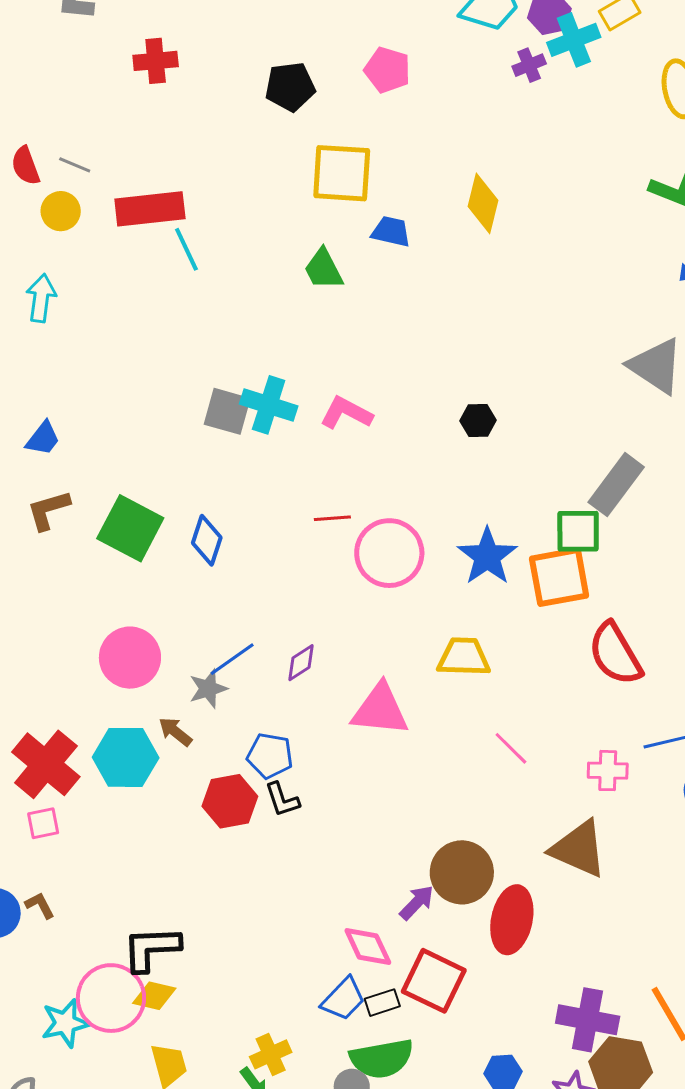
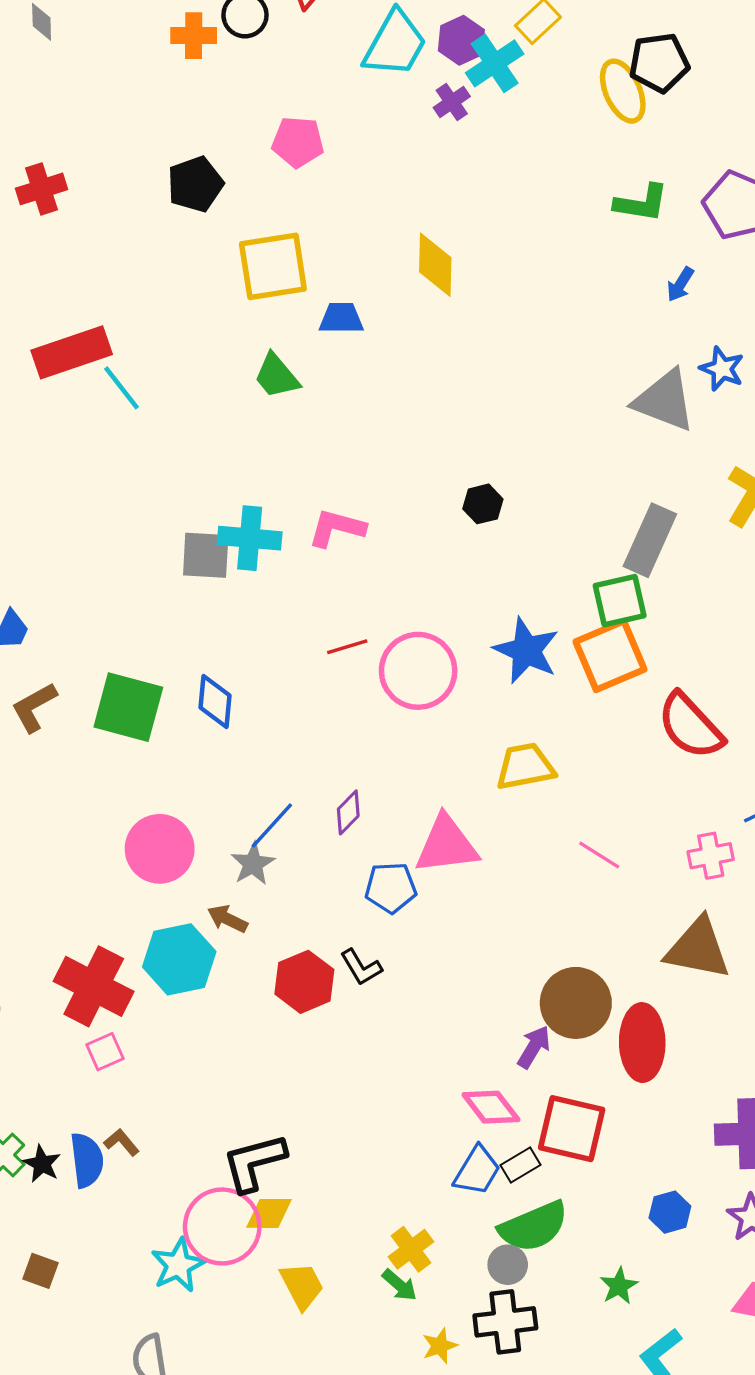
blue pentagon: (270, 756) -> (391, 888), moved

